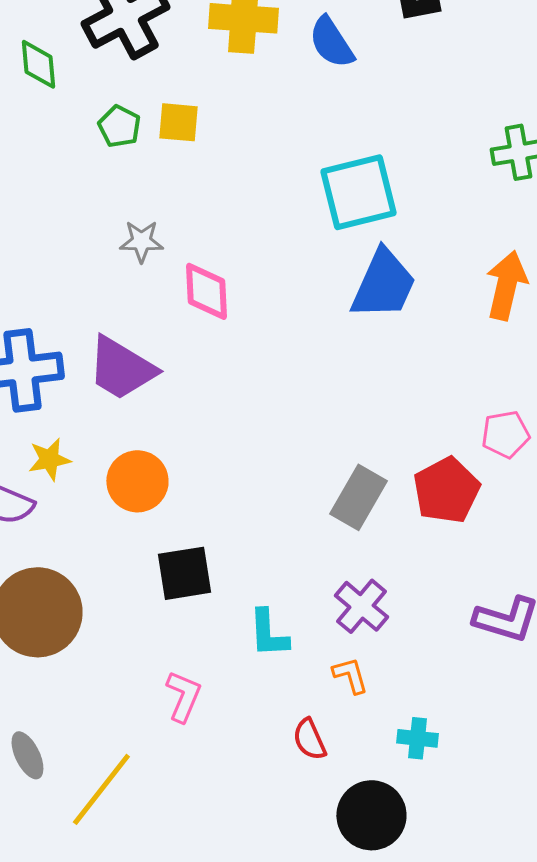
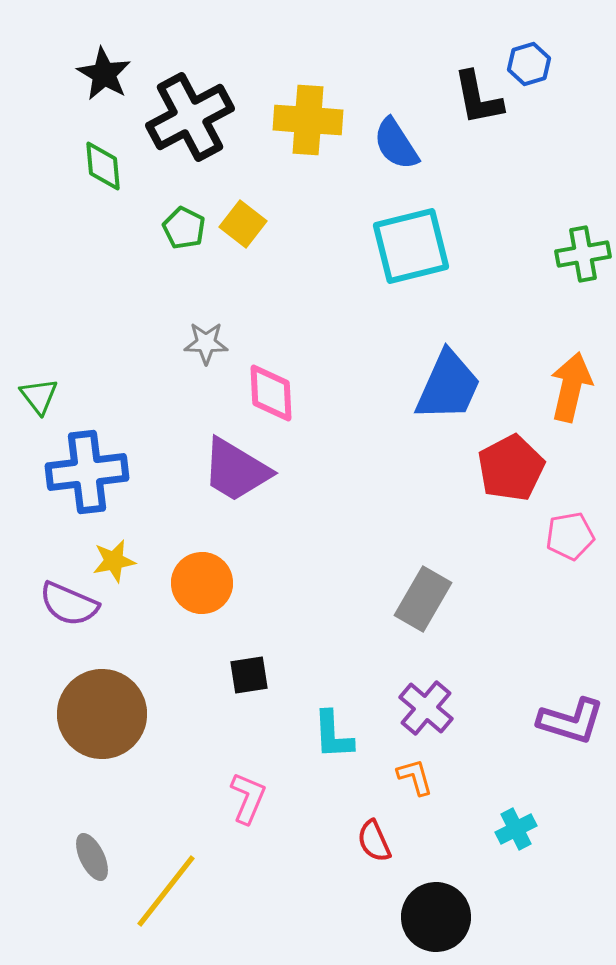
yellow square: (178, 122) -> (243, 224), turned 33
cyan square: (358, 192) -> (411, 246), moved
purple trapezoid: (121, 368) -> (236, 470), moved
red pentagon: (446, 490) -> (511, 468), moved
black square: (184, 573) -> (249, 675), size x0.7
cyan cross: (417, 738) -> (516, 829), moved, turned -33

